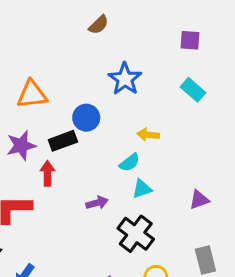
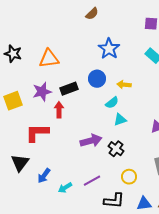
blue circle: (86, 118) -> (97, 79), moved
purple arrow: (97, 203) -> (91, 141), moved, size x1.5
black cross: (136, 234) -> (116, 149), size x0.7

